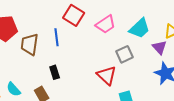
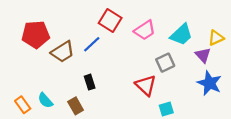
blue line: (57, 37) -> (92, 44), turned 54
brown trapezoid: (30, 44) -> (63, 52), turned -130

